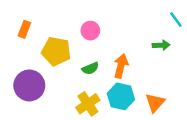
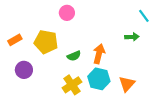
orange rectangle: (24, 29) -> (15, 40), moved, turned 40
pink circle: (90, 31) -> (67, 13), moved
purple circle: (29, 85) -> (24, 70), size x0.7

